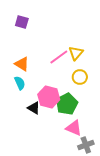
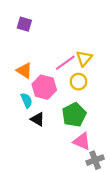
yellow circle: (80, 77) -> (78, 82), moved
cyan semicircle: (20, 83) -> (27, 100), moved
pink hexagon: (49, 97) -> (44, 87), moved

